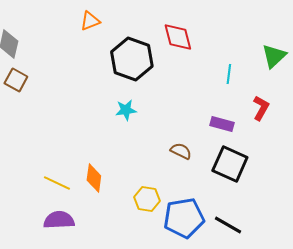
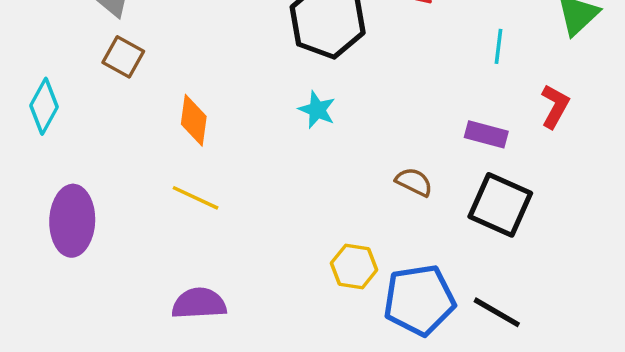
cyan star: (126, 110) -> (317, 110), turned 30
orange diamond: (94, 178) -> (194, 120), moved
yellow line: (57, 183) -> (196, 198), moved

